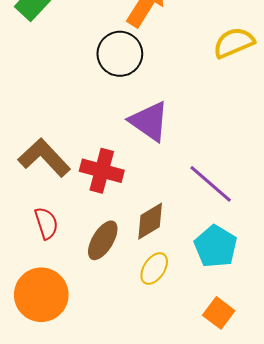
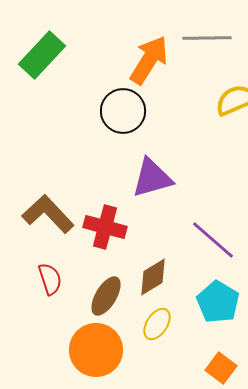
purple triangle: (149, 121) -> (152, 178), turned -51
orange circle: (41, 295) -> (96, 350), moved

